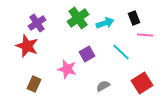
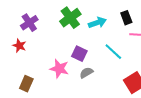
red star: (27, 46) -> (19, 46), size x0.6
purple square: (87, 54) -> (79, 54), turned -35
gray semicircle: (103, 86) -> (86, 73), moved

